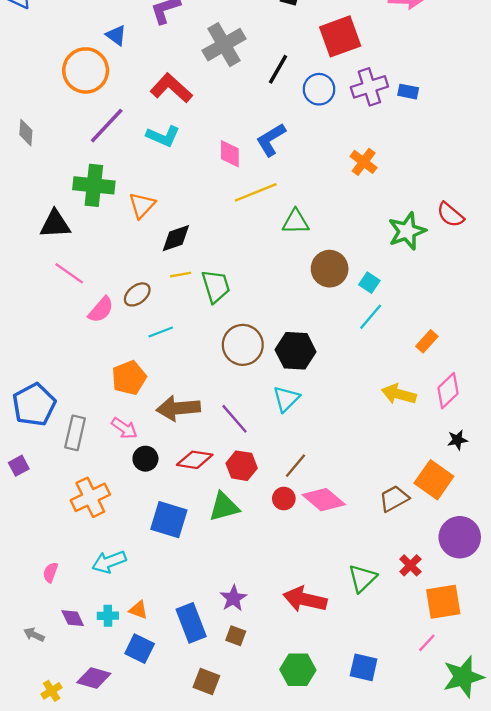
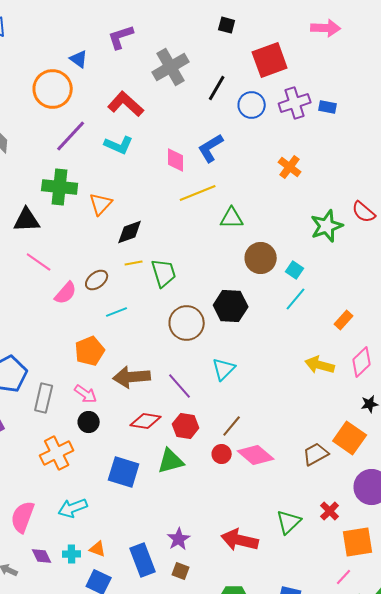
black hexagon: (296, 351) -> (231, 306), moved
black circle: (145, 459) -> (89, 422), moved
pink semicircle: (50, 572) -> (23, 517), size x1.8

